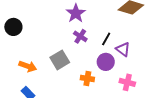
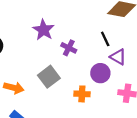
purple star: (76, 13) -> (43, 30), moved
black line: (106, 39) -> (105, 39), moved, turned -48

